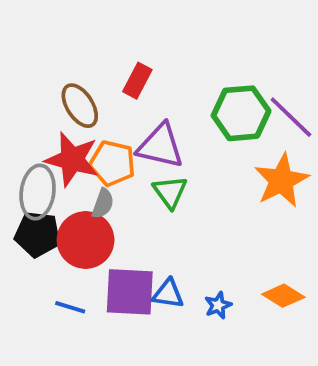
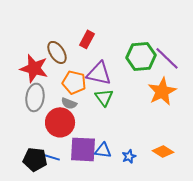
red star: (72, 159) -> (34, 68), moved
gray semicircle: (103, 204) -> (69, 103), turned 91
black pentagon: (38, 234) -> (35, 159), moved

